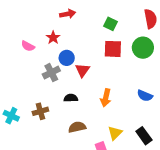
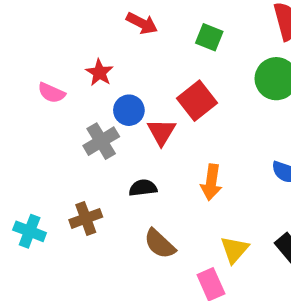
red arrow: (68, 14) -> (142, 23), moved, turned 42
red square: (113, 49) -> (197, 101), moved, turned -36
brown semicircle: (77, 127) -> (160, 244), turned -120

